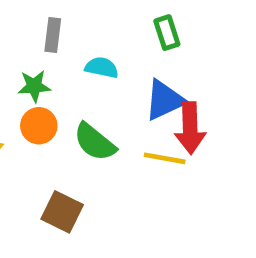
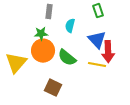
cyan semicircle: (102, 68) -> (70, 26), turned -88
blue triangle: (165, 100) -> (97, 40), turned -48
orange circle: (39, 126) -> (43, 51), size x1.5

